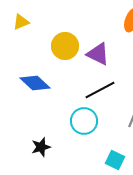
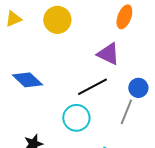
yellow circle: (65, 46) -> (57, 20), moved
purple triangle: (98, 54) -> (108, 54), moved

